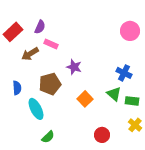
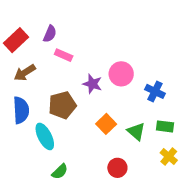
pink circle: (130, 31) -> (121, 74), moved
brown arrow: (30, 54) -> (25, 73), moved
blue semicircle: (17, 88) -> (21, 110), size x1.5
green triangle: (114, 94) -> (136, 131), moved
red circle: (102, 135) -> (117, 168), moved

